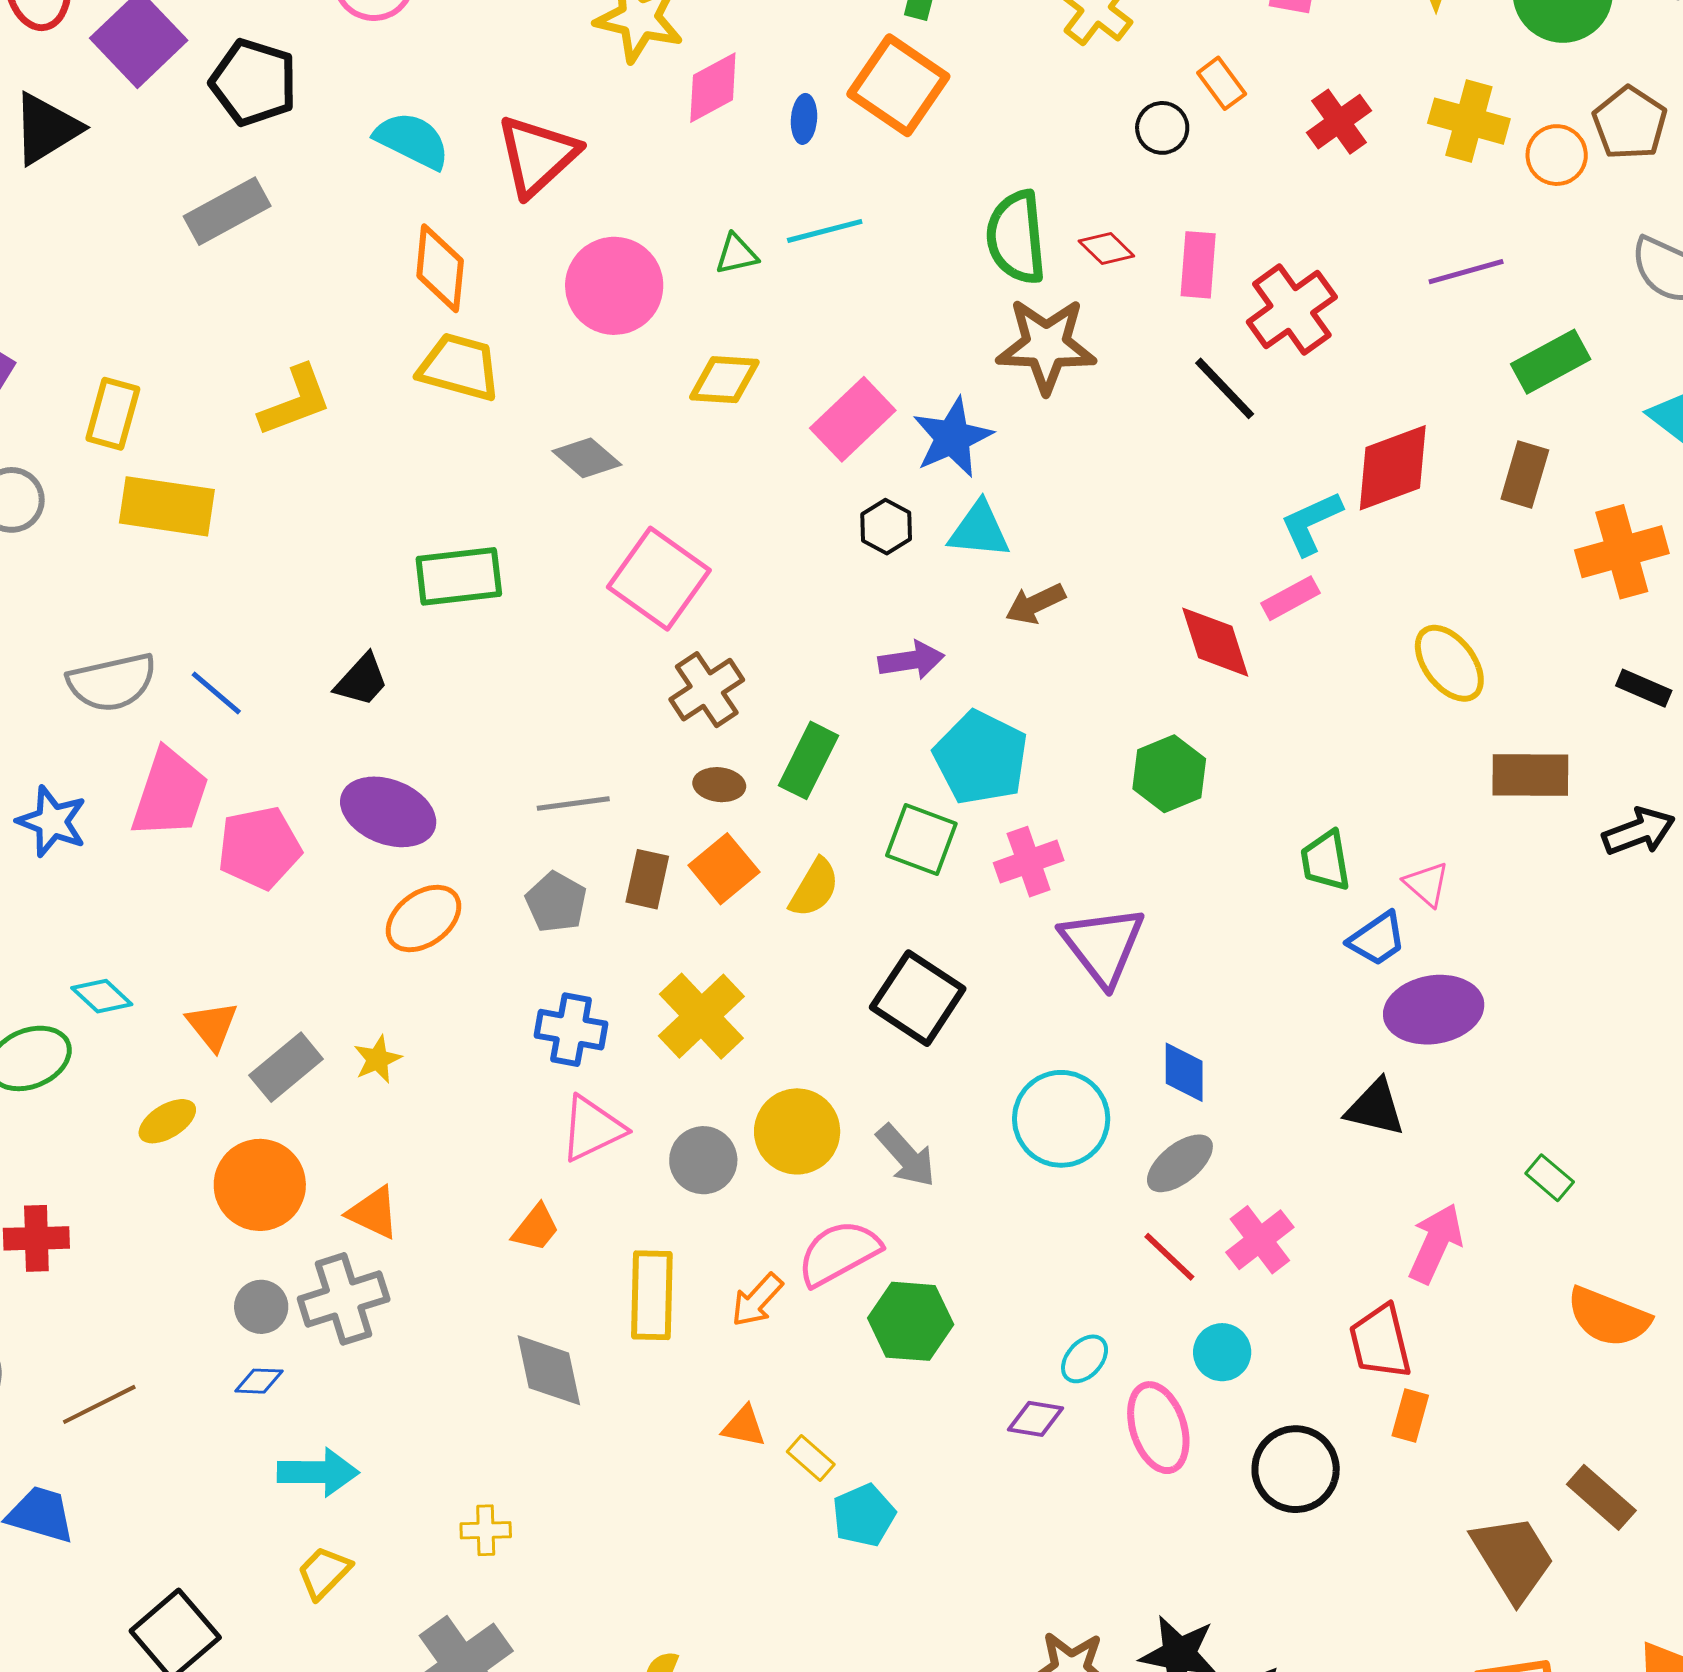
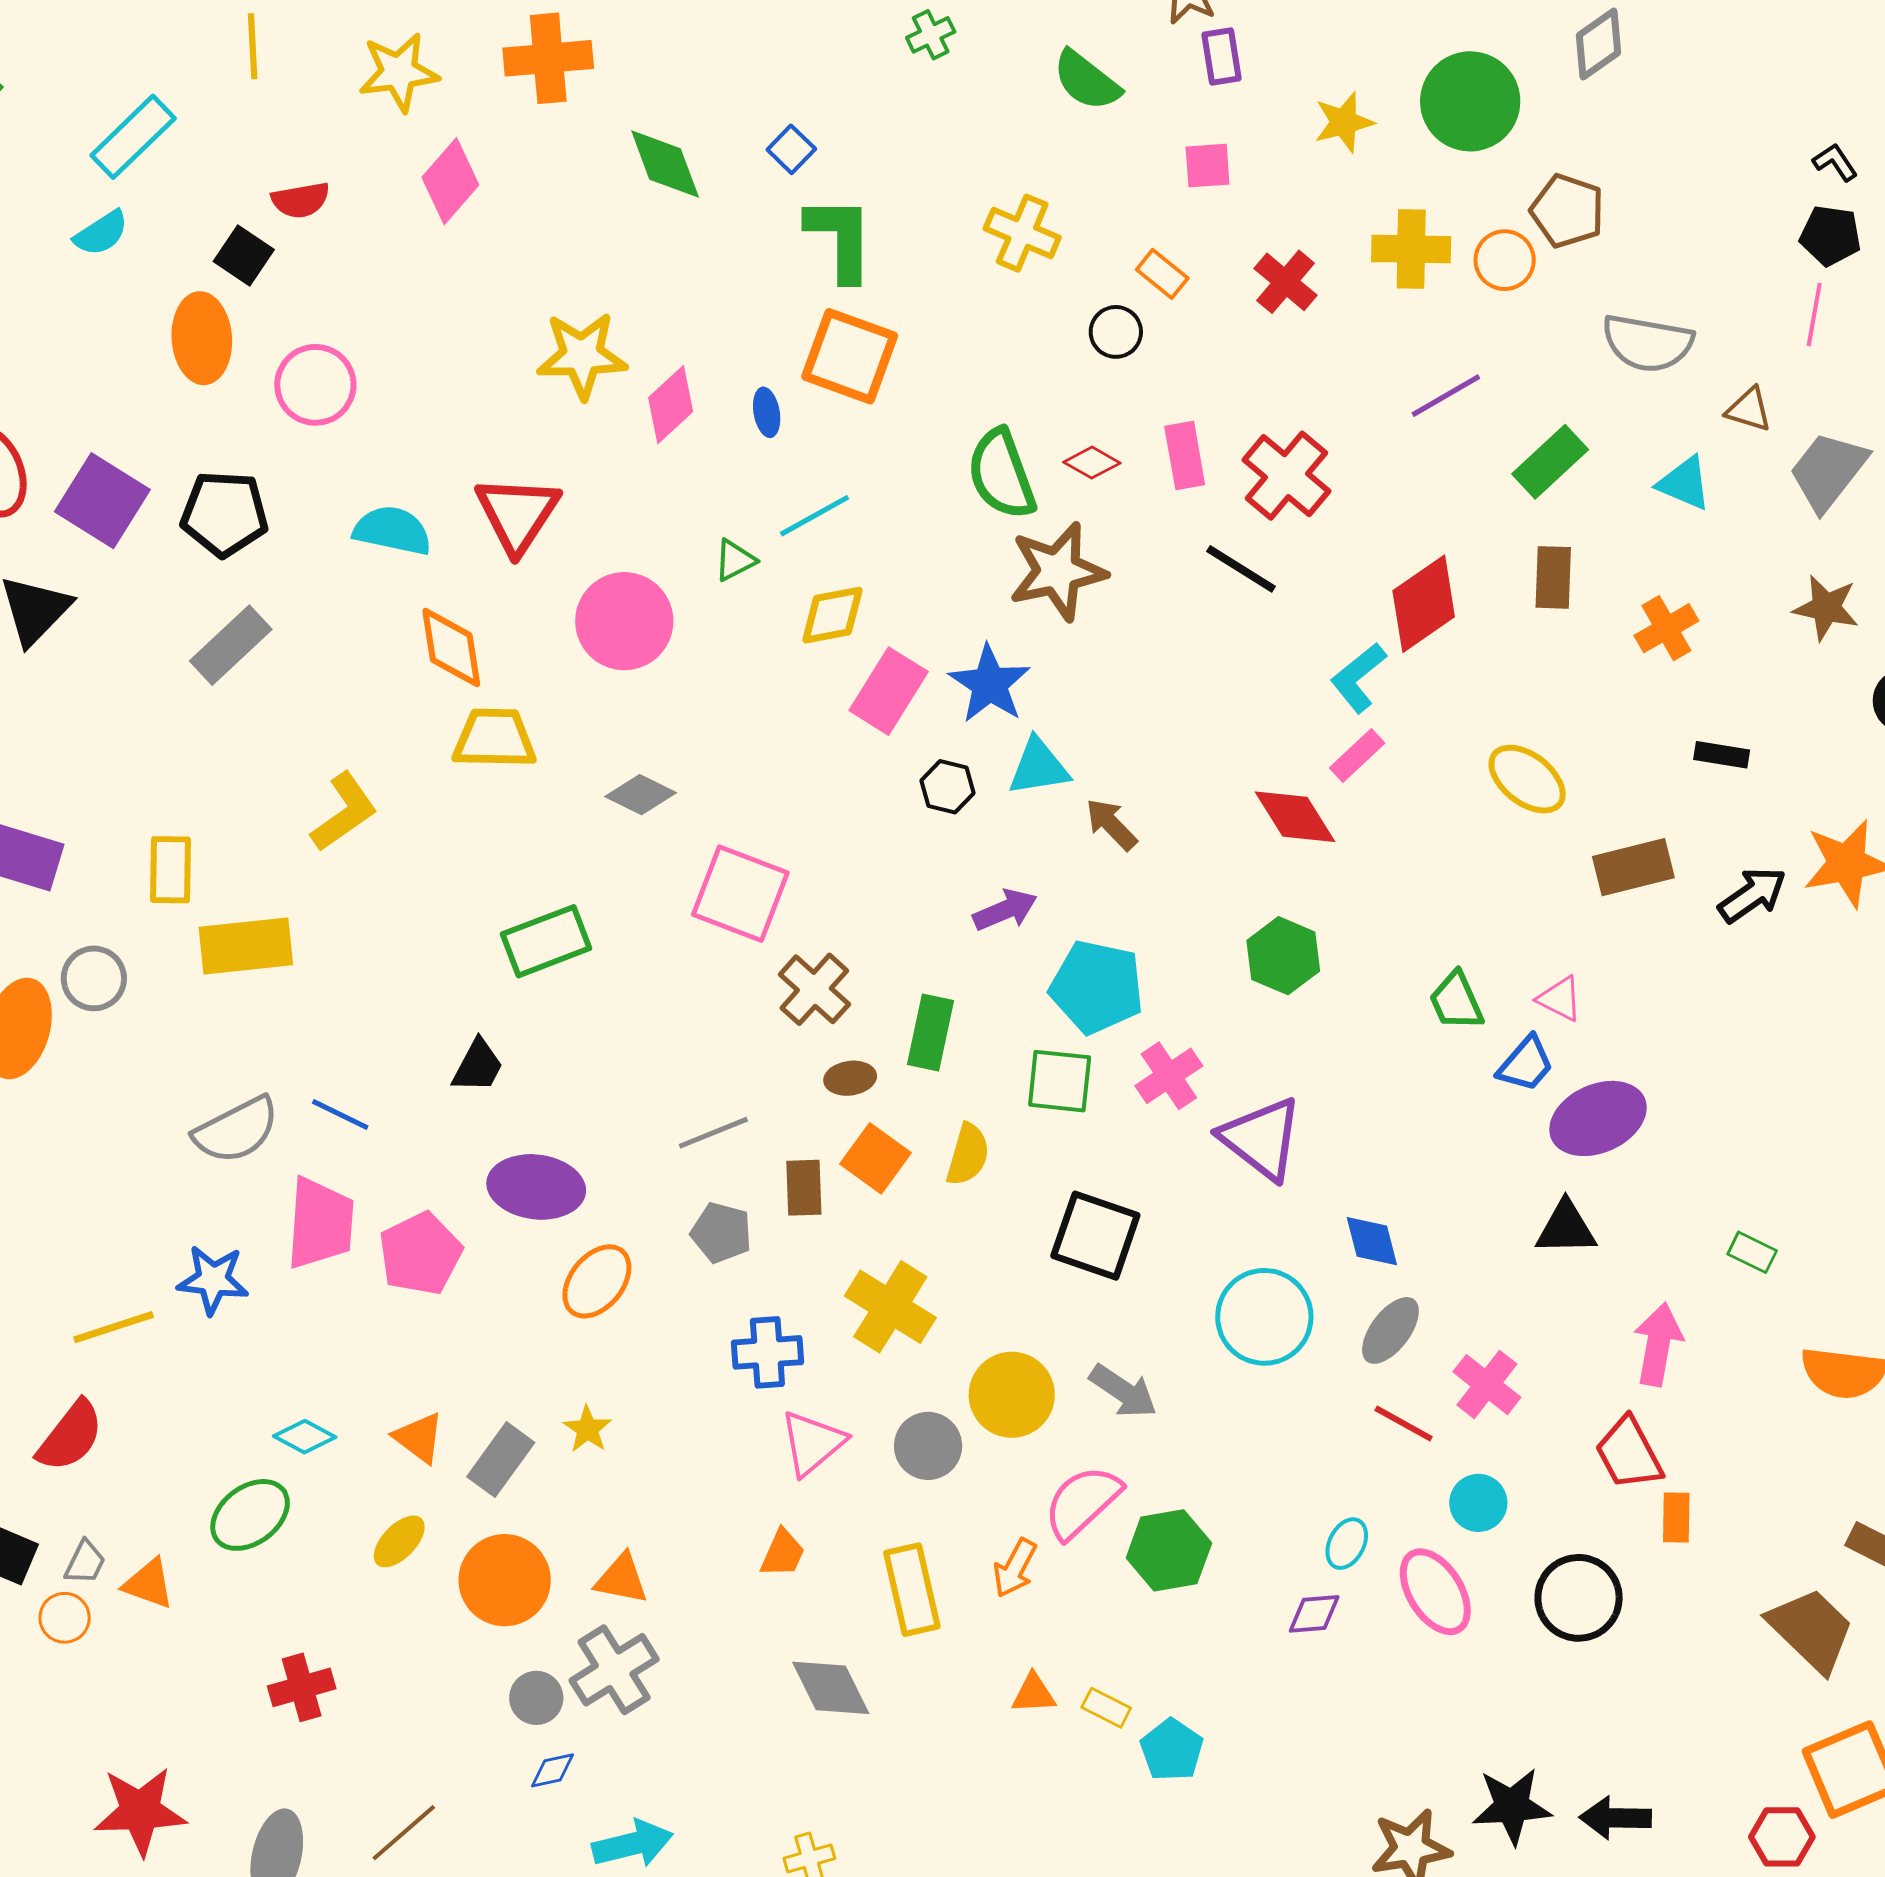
yellow diamond: (724, 380) -> (832, 615), moved
orange cross: (1622, 552) -> (1666, 628), size x0.7
brown arrow: (1035, 604) -> (1111, 824), turned 86

